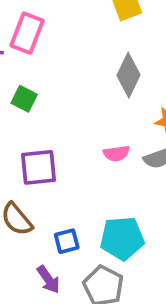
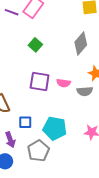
green square: (24, 99) -> (35, 45), moved
purple square: (38, 167) -> (40, 81), moved

